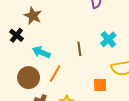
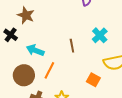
orange square: (100, 85) -> (93, 80), turned 32

